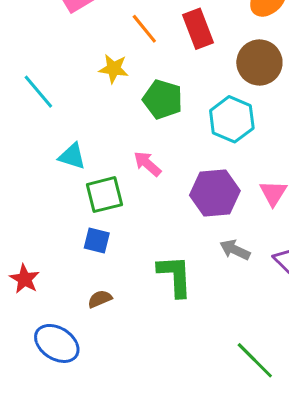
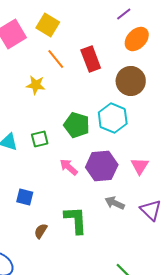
green pentagon: (163, 99) -> (77, 125), moved
pink arrow: (147, 164) -> (69, 167), moved
green square: (104, 195) -> (40, 139), moved, size x0.7
brown semicircle: (100, 299) -> (41, 231), moved, turned -35

